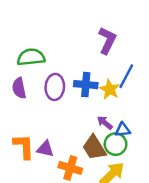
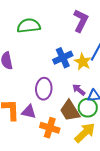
green semicircle: (31, 57) -> (29, 26), moved
blue cross: (86, 85) -> (63, 58), turned -30
purple ellipse: (55, 87) -> (44, 89), moved

